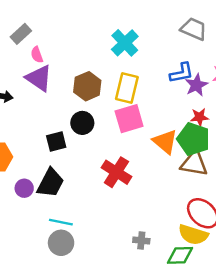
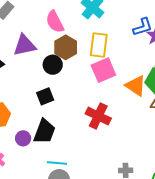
pink semicircle: (37, 55) -> (55, 22), moved, size x1.6
purple triangle: (39, 78) -> (25, 45), turned -40
black circle: (82, 123) -> (53, 65), moved

